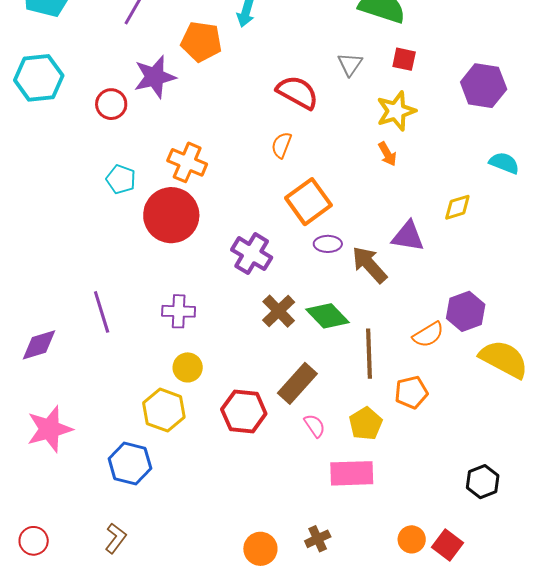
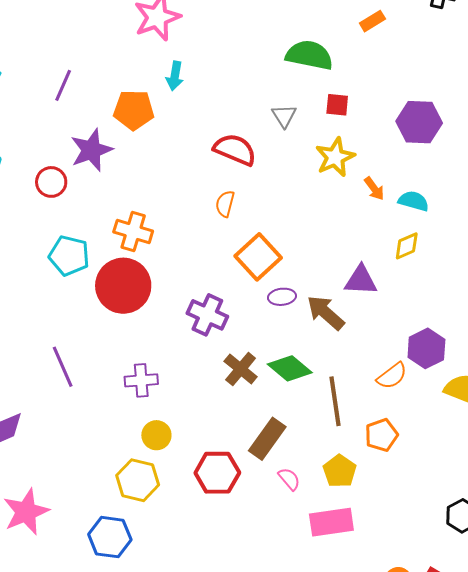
orange arrow: (387, 154) -> (374, 189), moved
cyan semicircle: (504, 163) -> (414, 201), moved
cyan pentagon: (121, 179) -> (69, 256), size x1.4
purple line: (102, 312) -> (63, 367), moved

